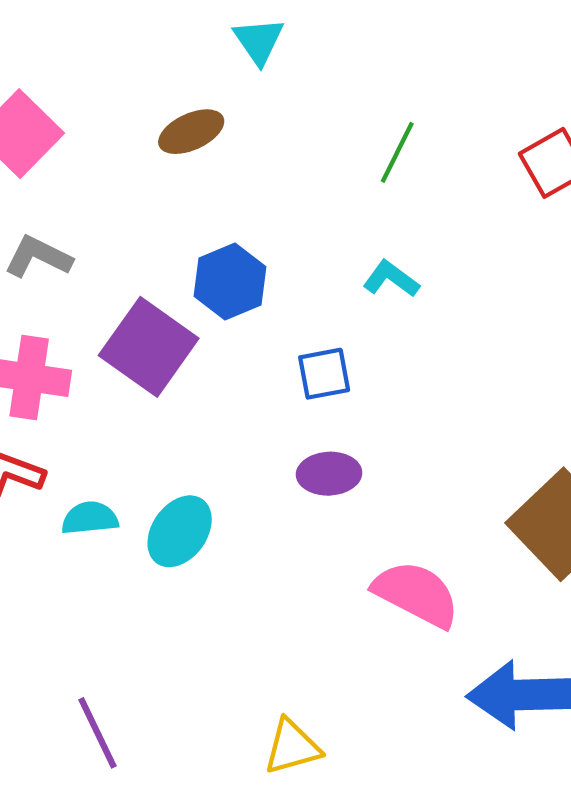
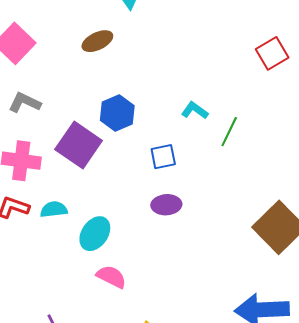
green line: (397, 152) -> (229, 132), moved
cyan semicircle: (90, 518) -> (54, 209), moved
pink semicircle: (416, 594) -> (111, 277), moved, size x0.7

